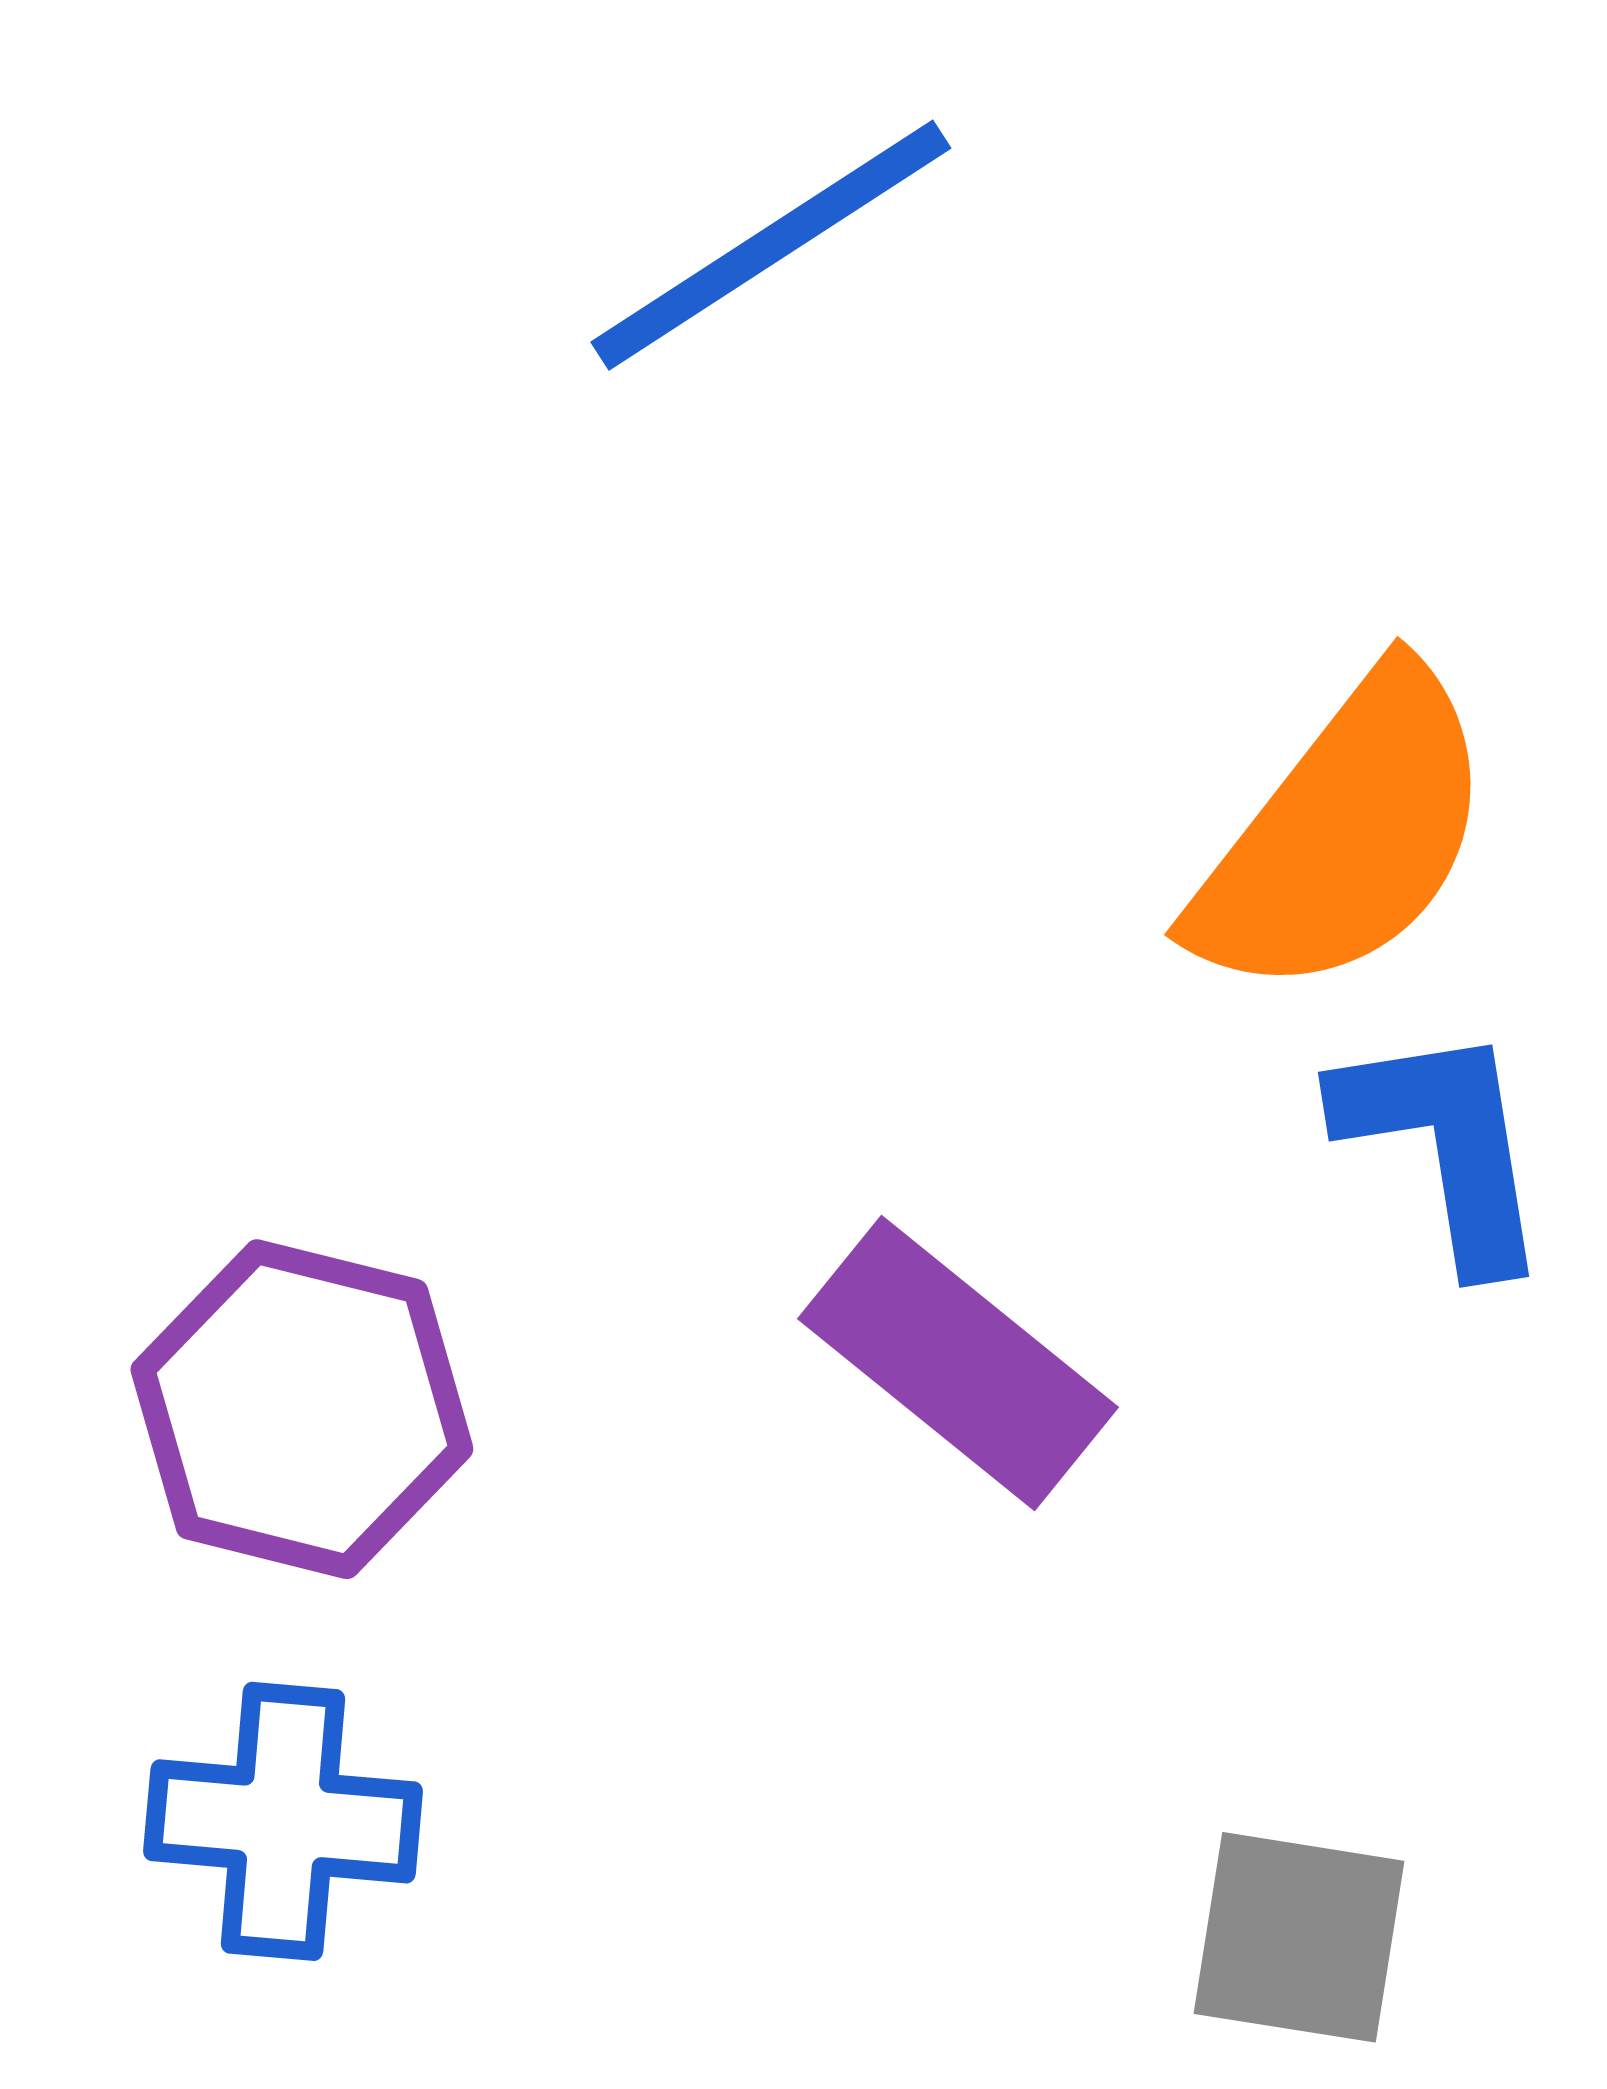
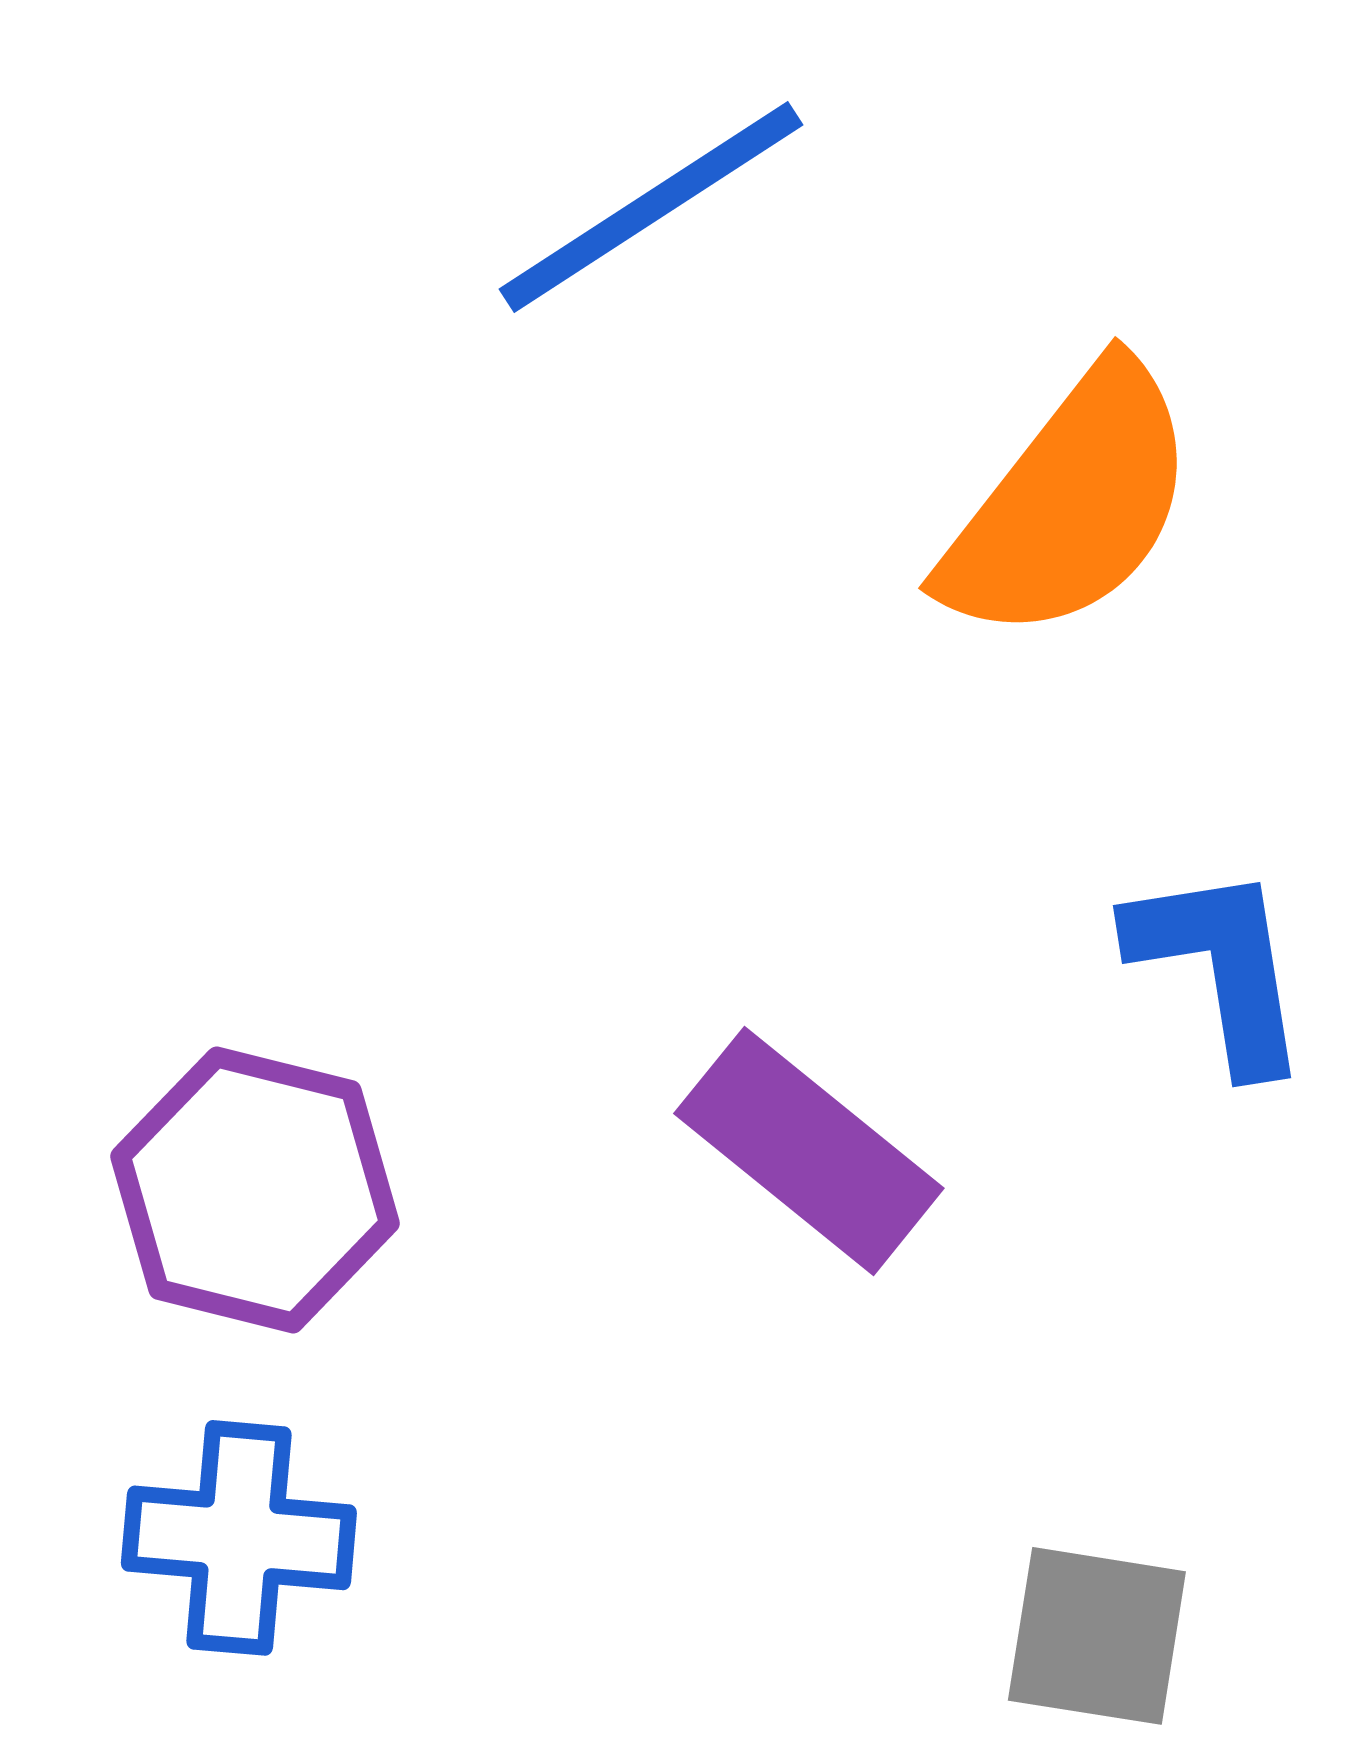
orange semicircle: (1344, 835) -> (1070, 504), moved

